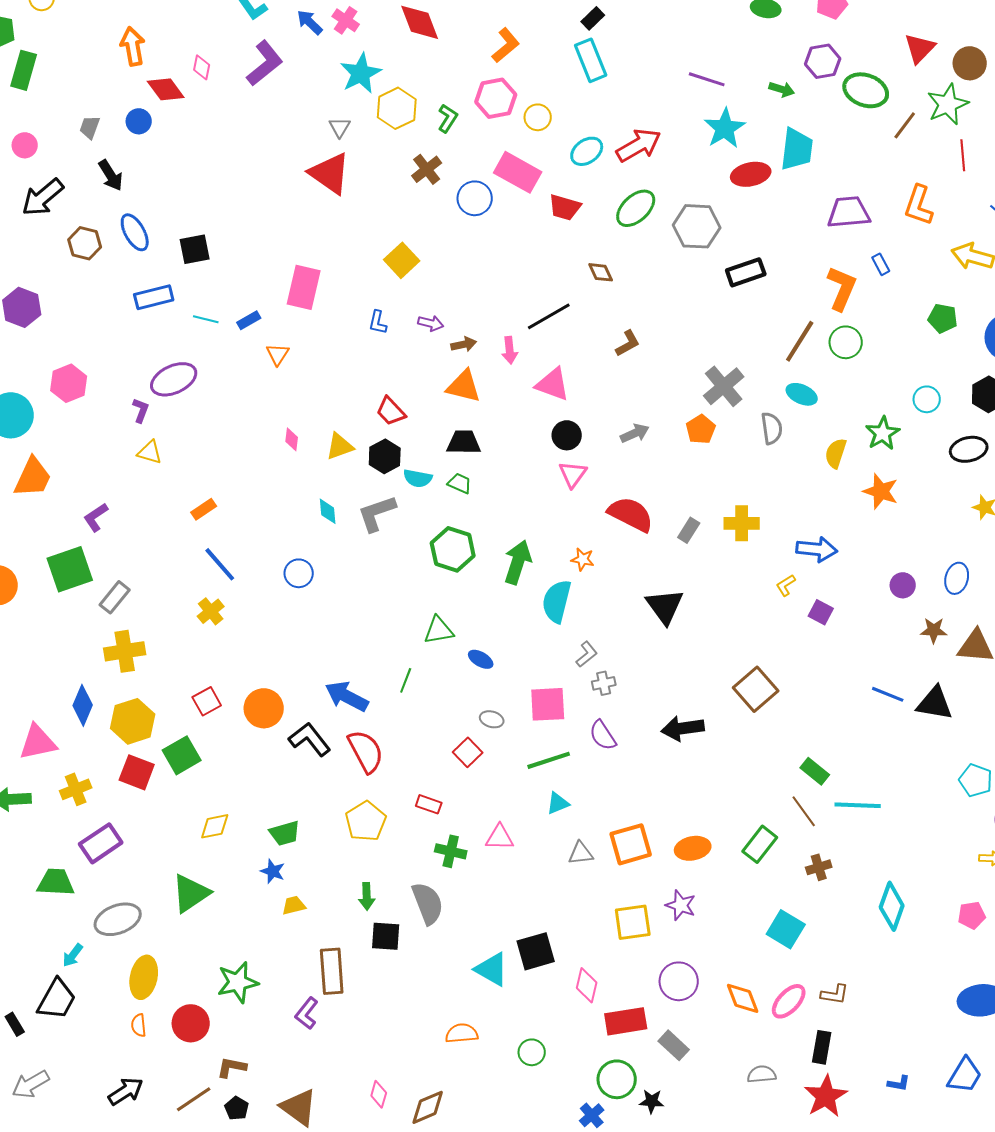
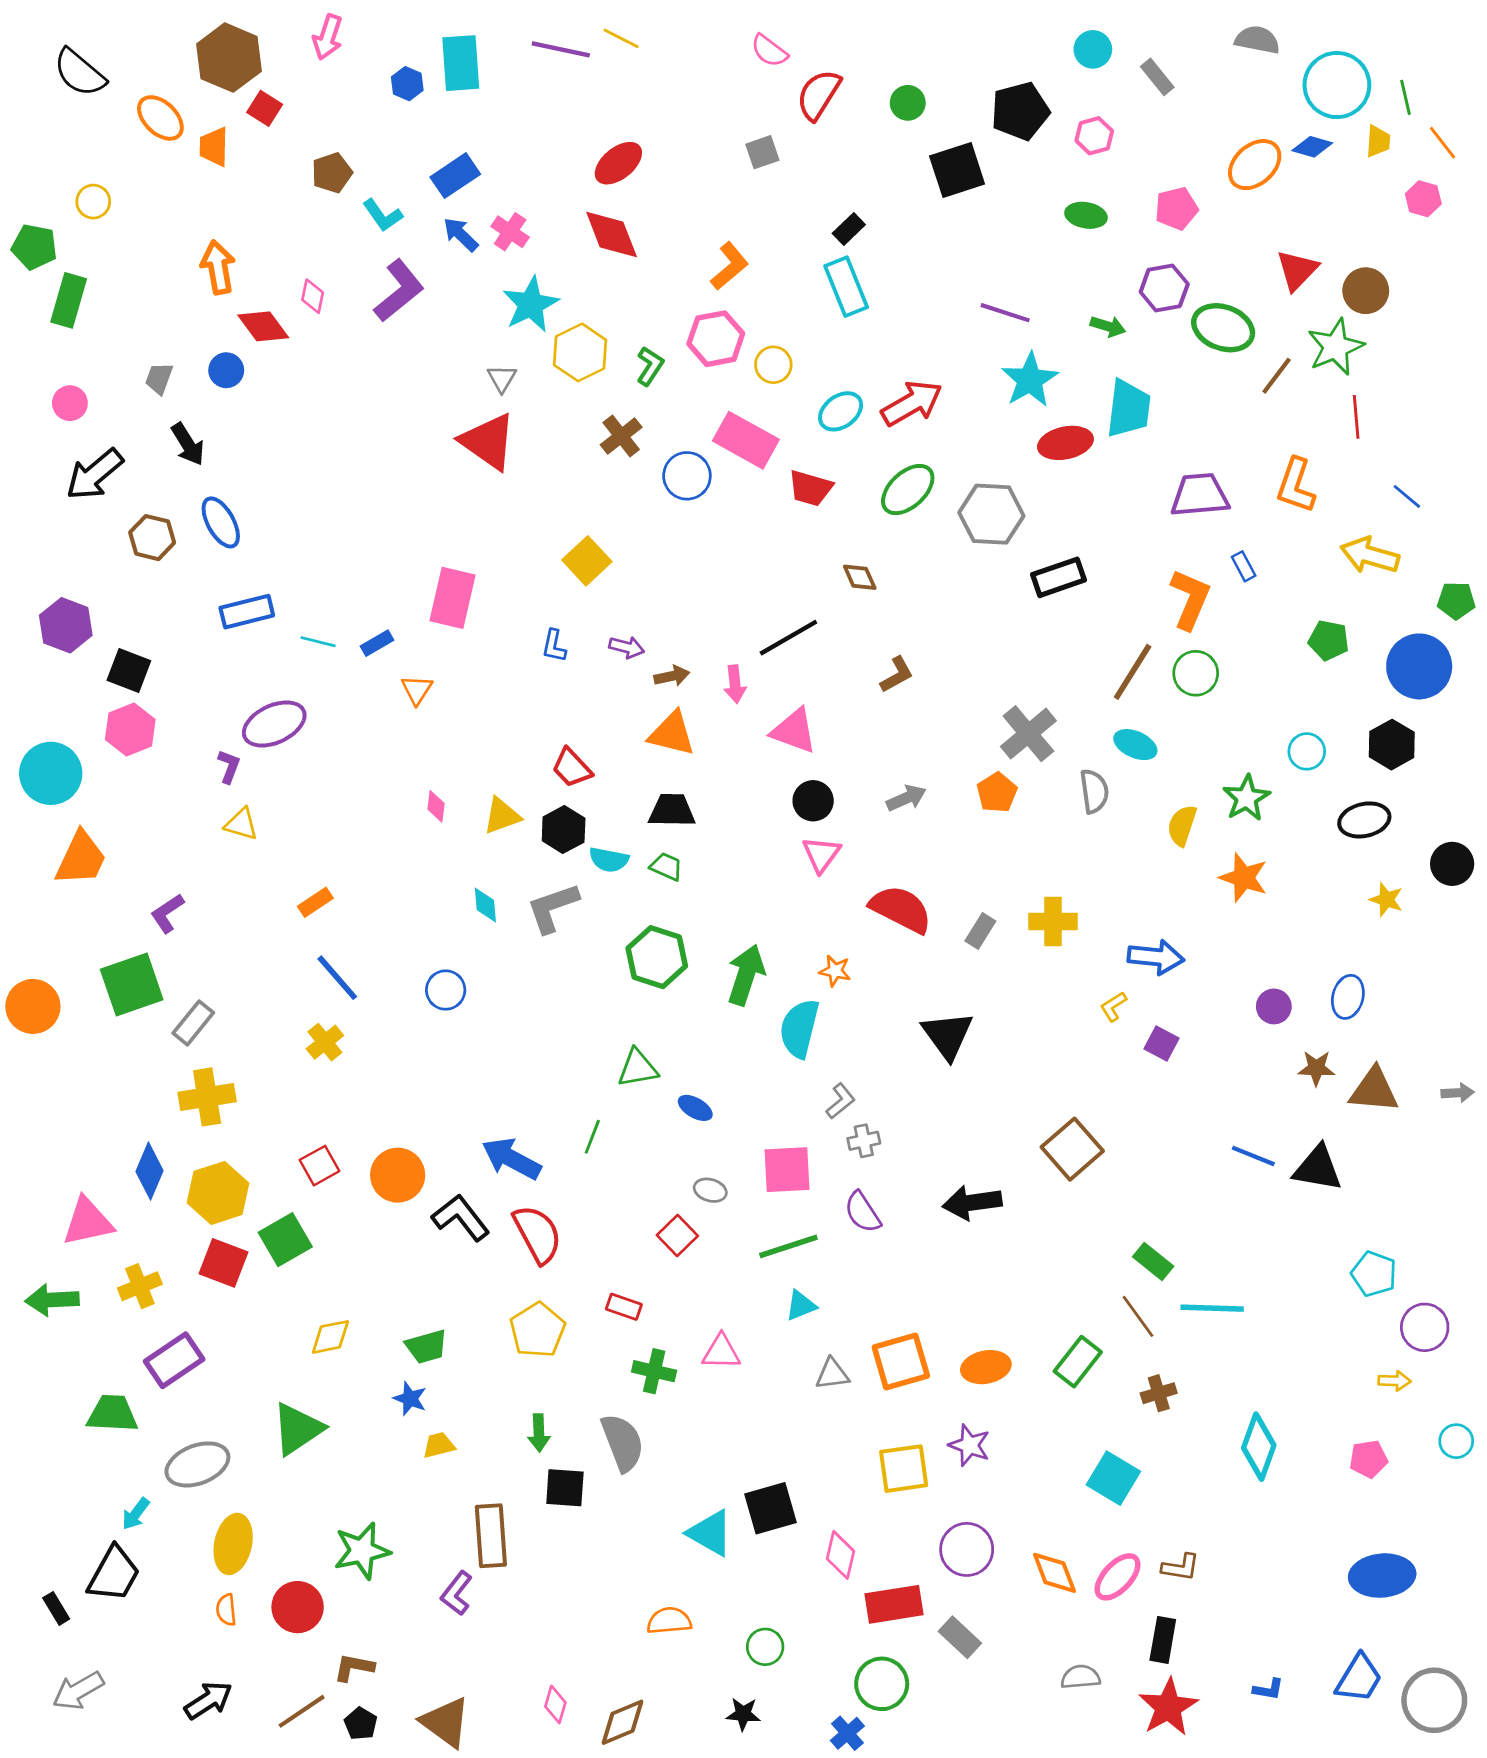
black square: (195, 249) -> (129, 671), moved, turned 32
black star: (652, 1101) -> (743, 1714), moved

